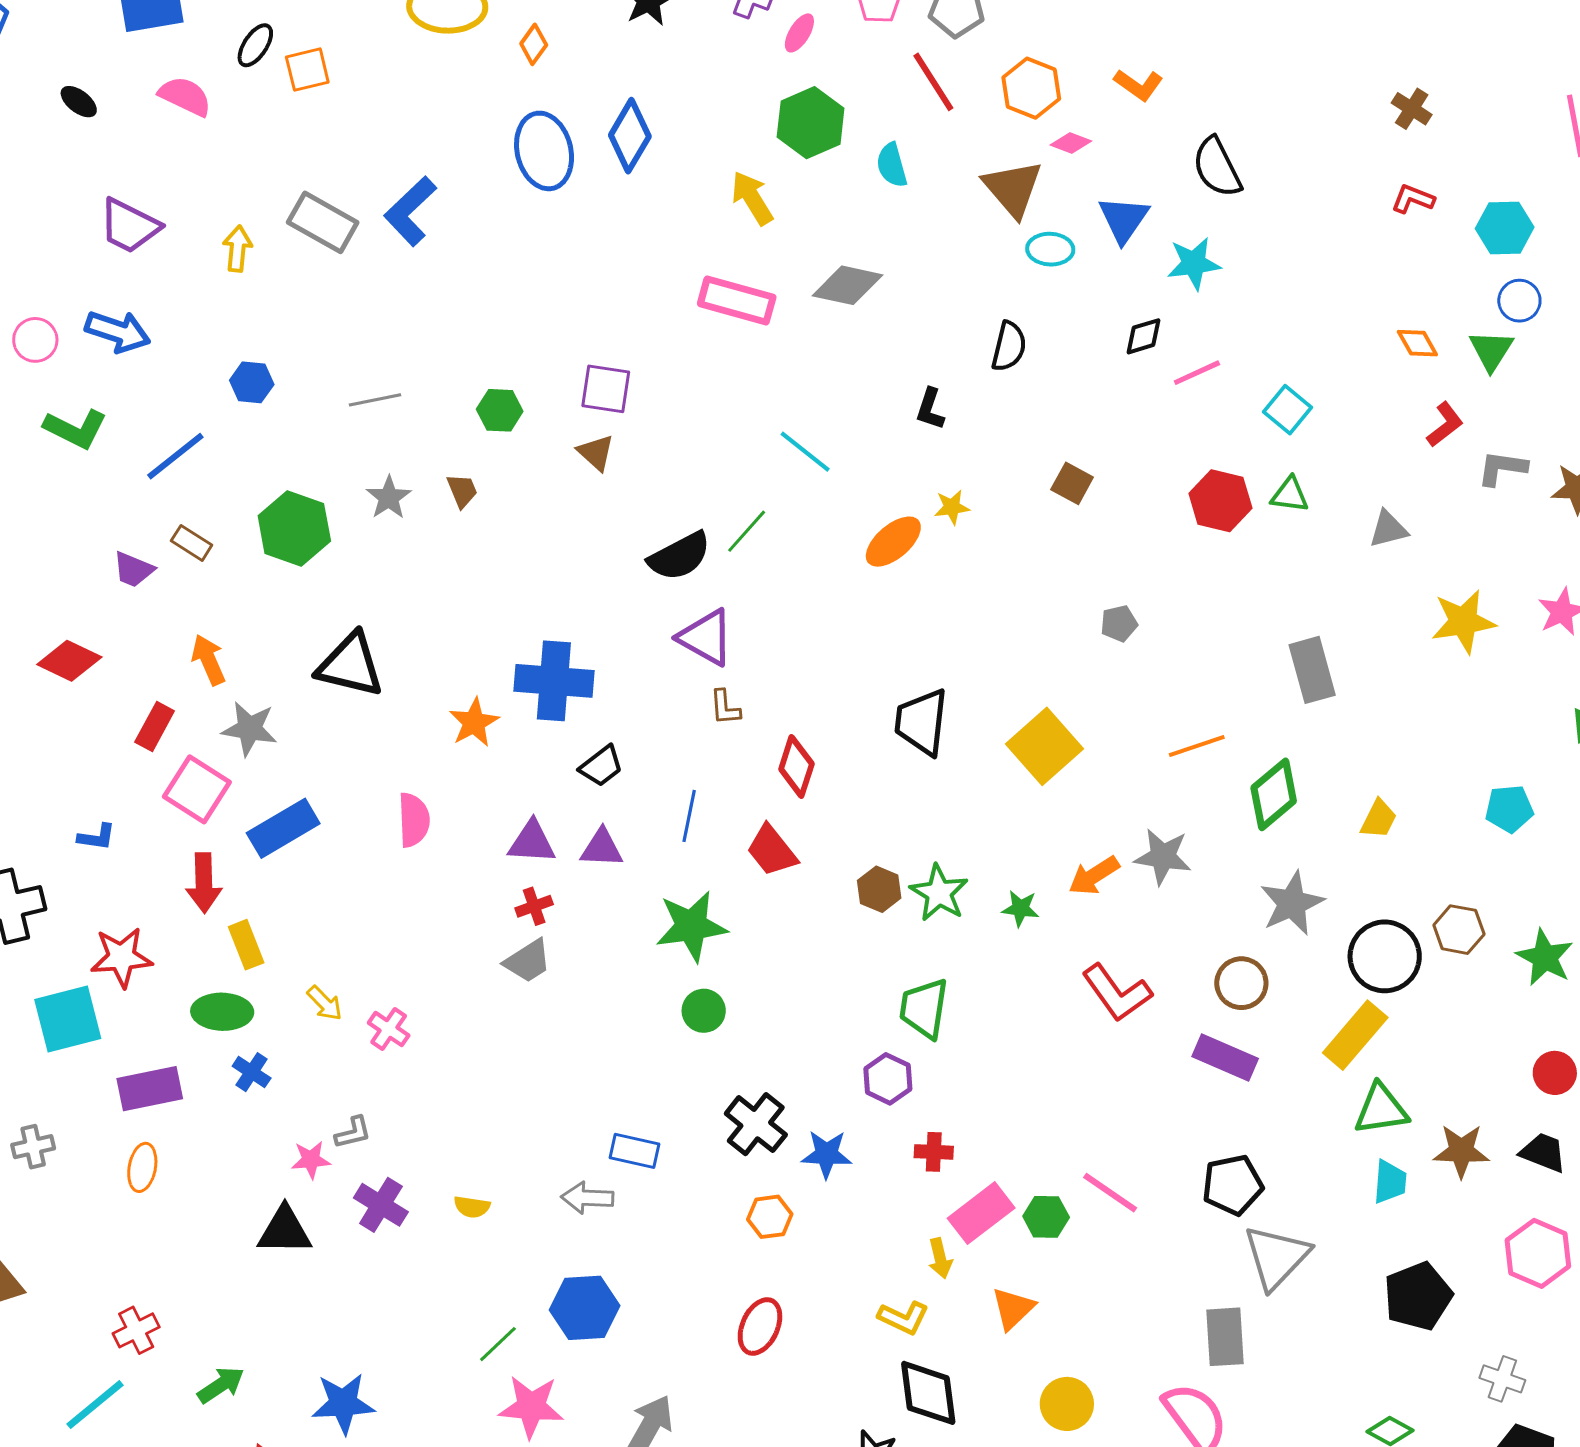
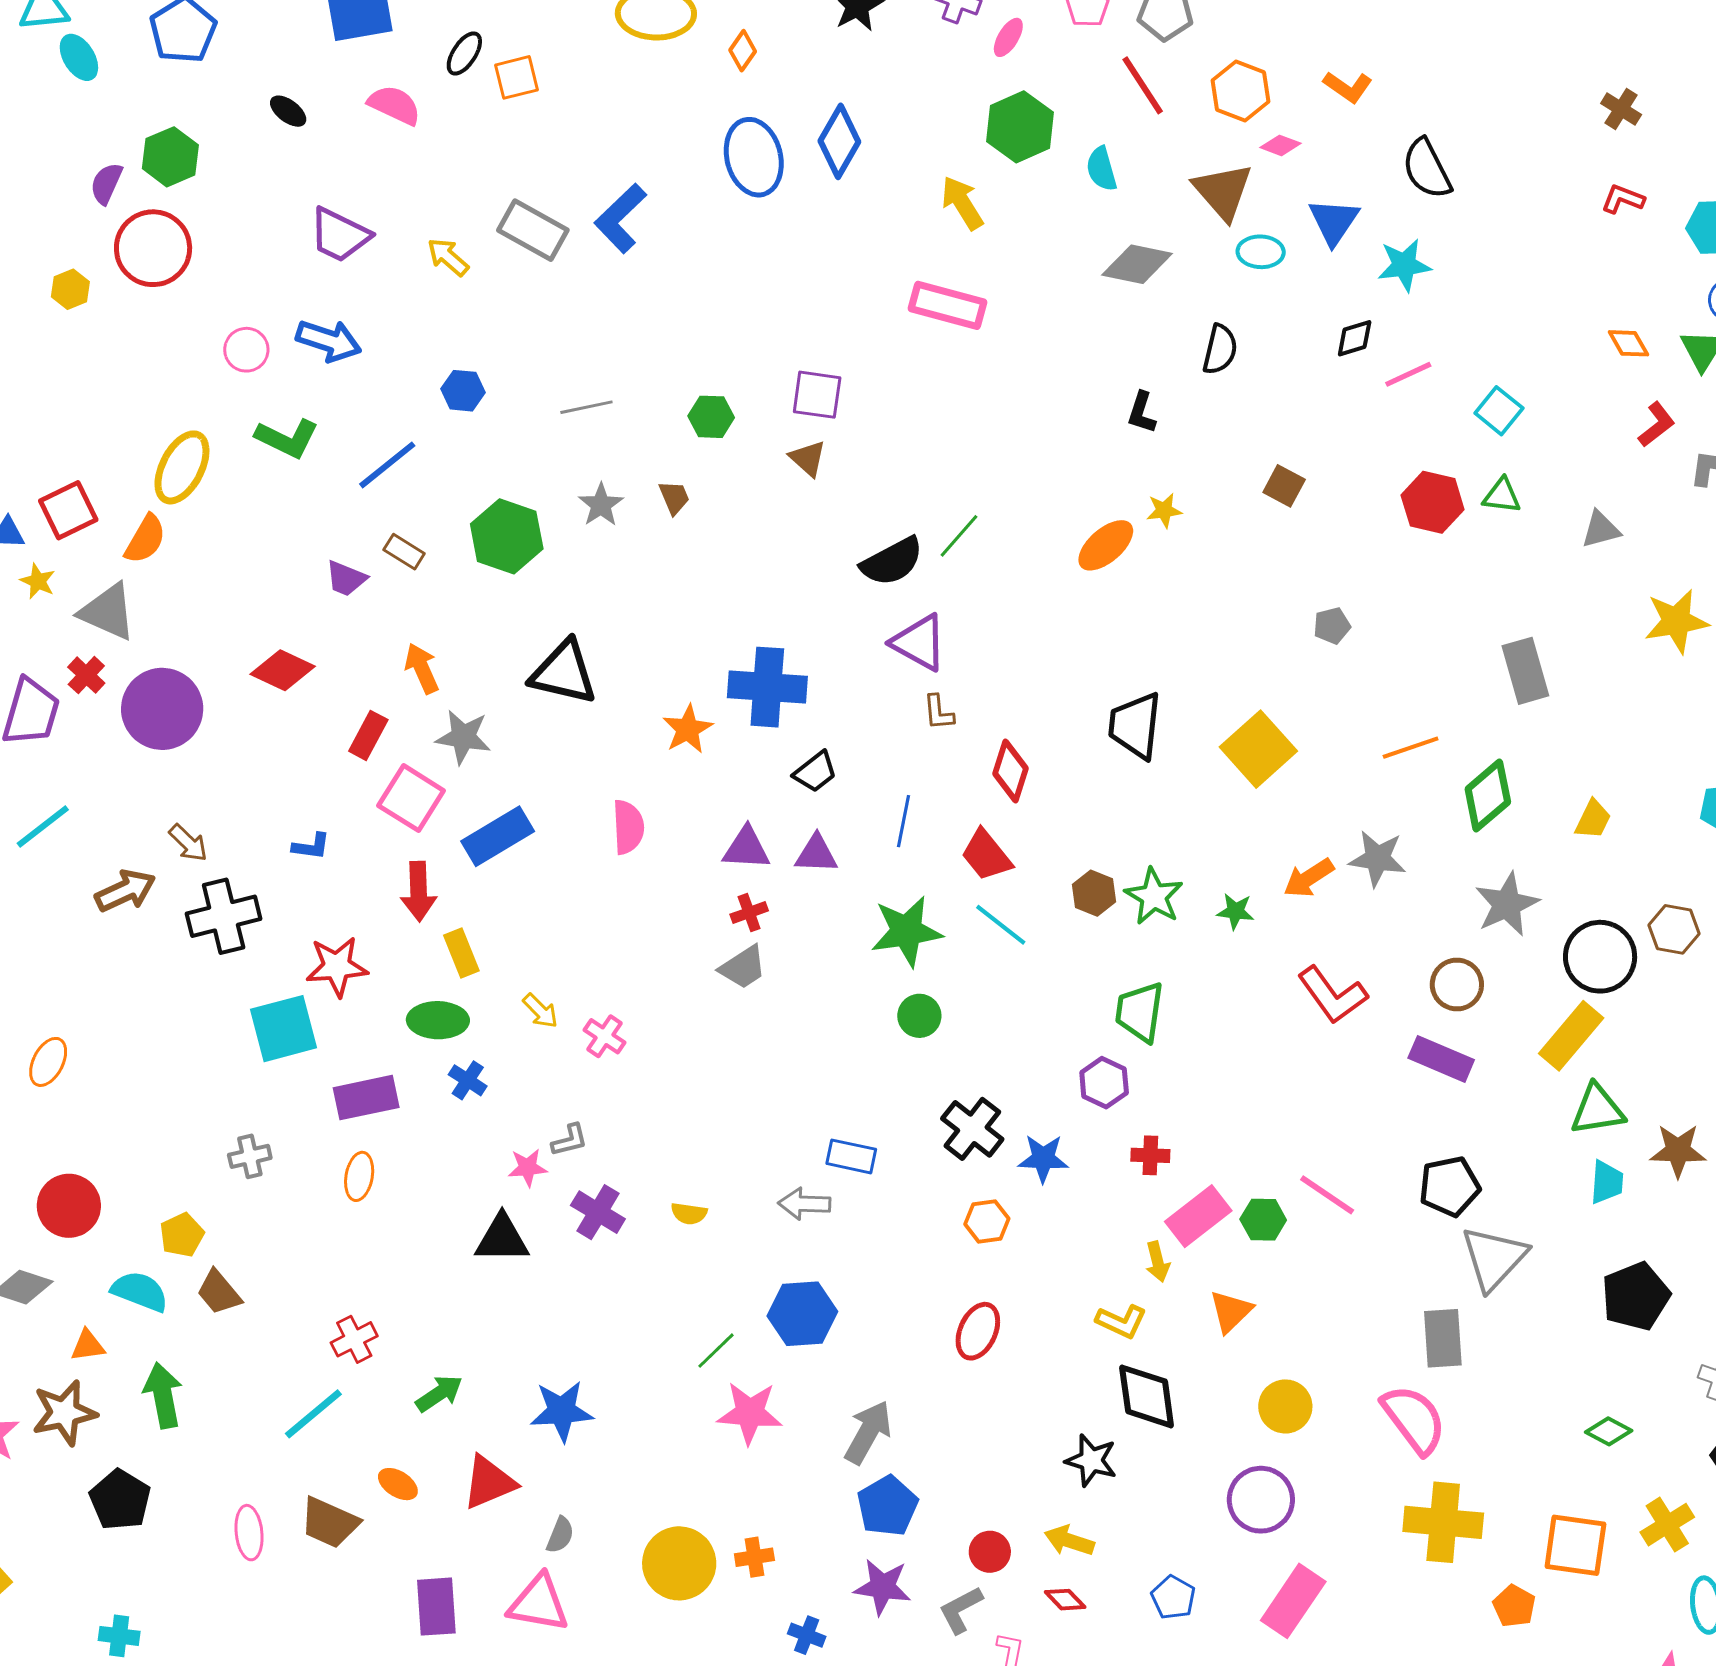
yellow arrow: (237, 249) -> (448, 257), turned -54
gray diamond: (847, 285) -> (1137, 264), moved
cyan line: (805, 452) -> (1001, 925), moved

